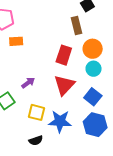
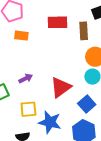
red rectangle: (64, 55) -> (58, 22), moved, turned 60
yellow square: (36, 112) -> (28, 109), turned -30

